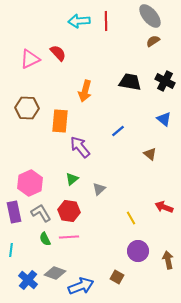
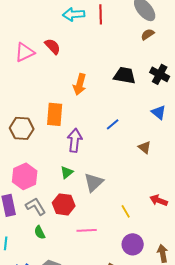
brown hexagon: (27, 108) -> (22, 128), moved
purple arrow: (80, 147) -> (75, 140), turned 45
gray triangle: (99, 189) -> (94, 182), size x1.5
pink line: (69, 237) -> (87, 230), moved

